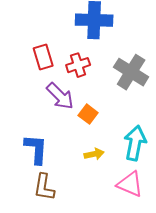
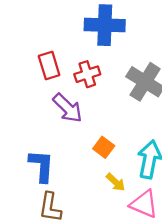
orange square: (88, 114) -> (104, 147), moved
yellow arrow: (94, 154) -> (116, 182), moved, turned 54

